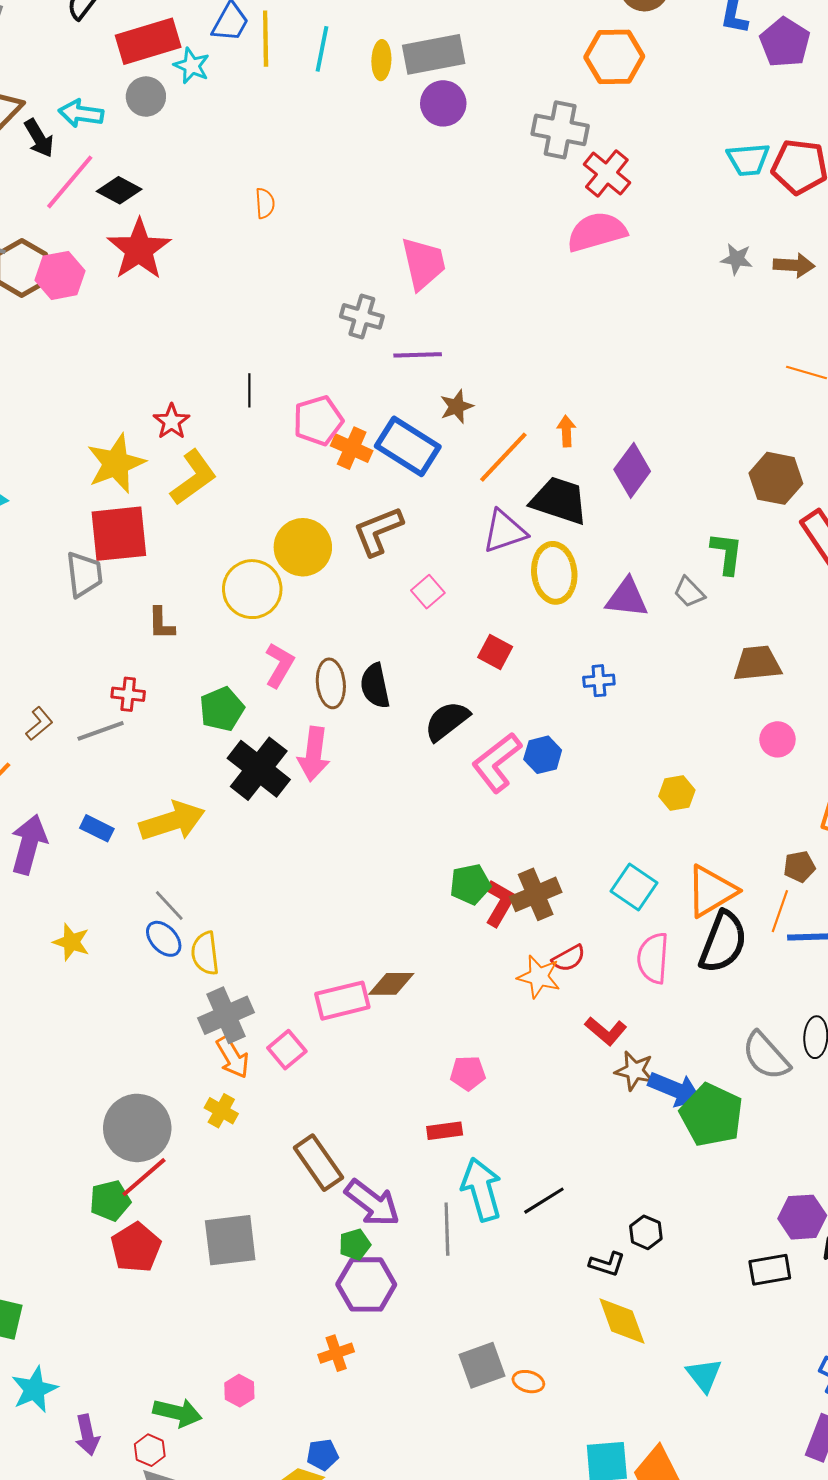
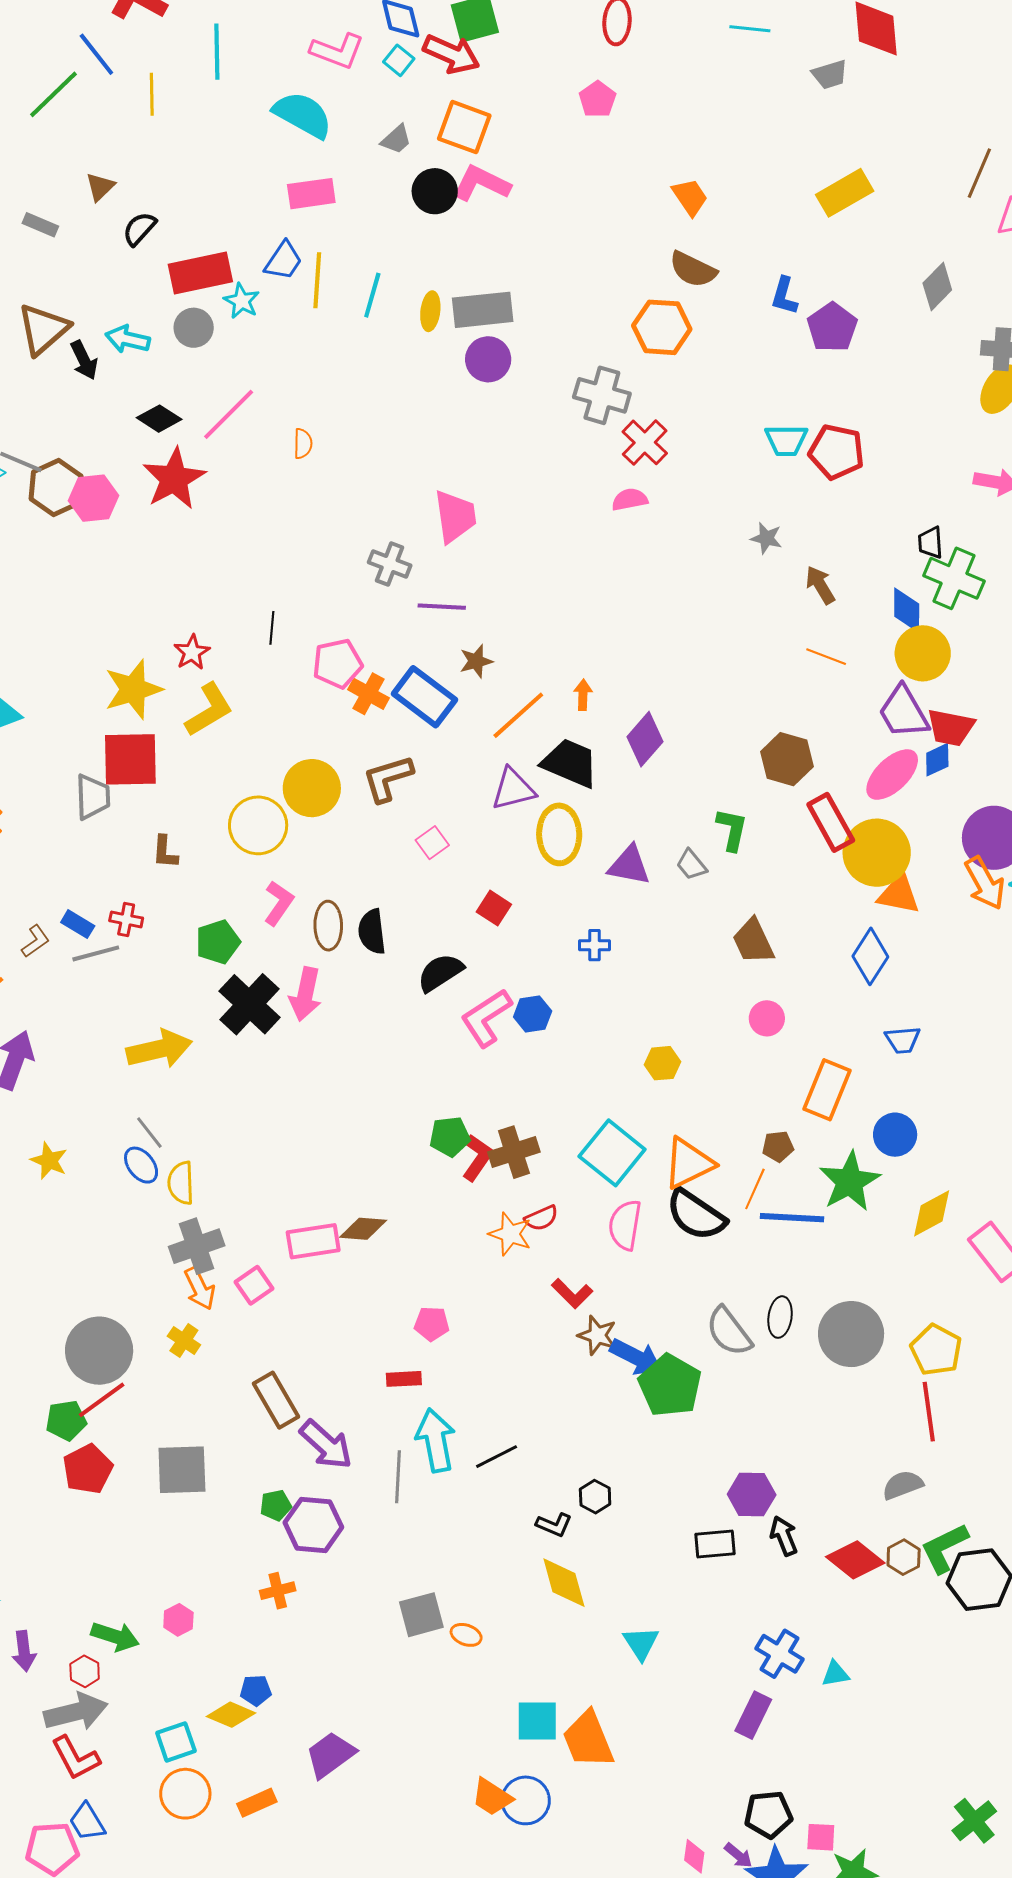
pink line: (70, 182) -> (229, 414), moved
pink semicircle: (597, 232) -> (630, 500), size x0.6
brown arrow: (794, 265) -> (820, 585), moved, turned -129
brown trapezoid: (757, 663) -> (753, 941), turned -114
blue rectangle: (97, 828) -> (78, 924), moved
cyan square: (634, 887) -> (612, 1153), size x1.4
black semicircle: (723, 942) -> (696, 1215), turned 98
green pentagon: (355, 1244) -> (276, 1505), moved

